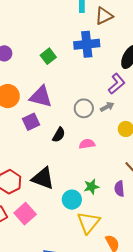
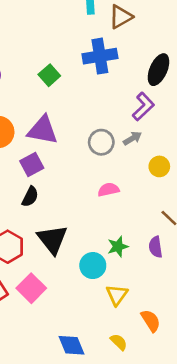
black semicircle: (59, 135) -> (30, 197), moved
black triangle: (43, 178) -> (52, 239), turned 35
yellow triangle: (88, 222) -> (117, 295), size x0.7

